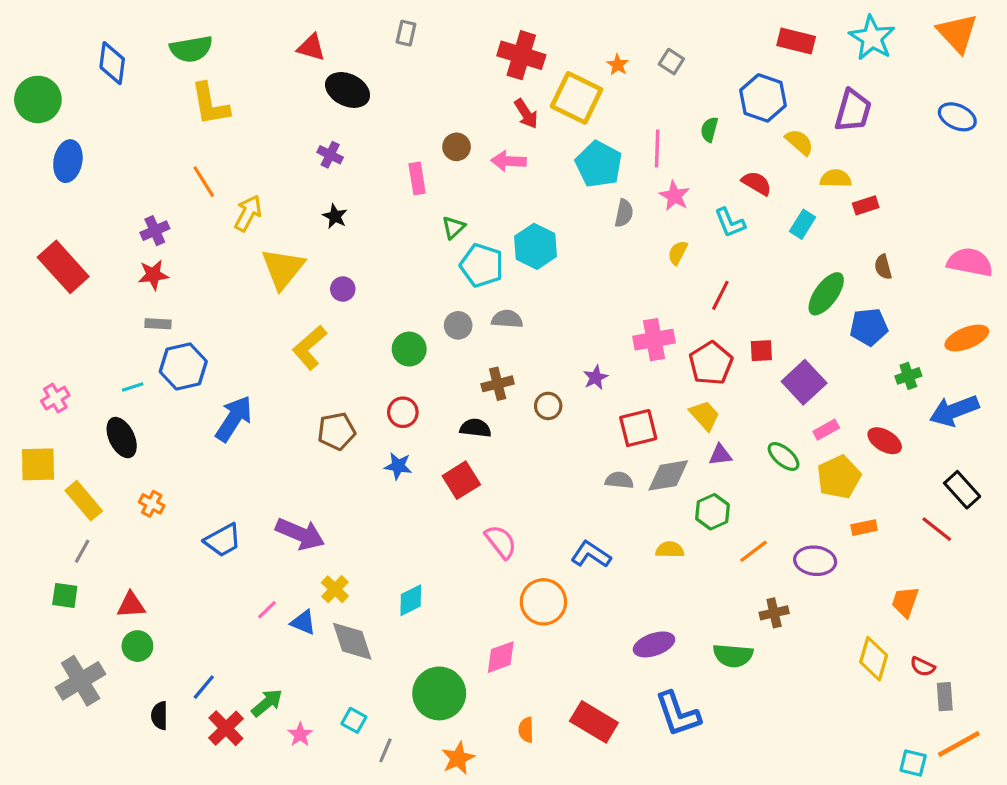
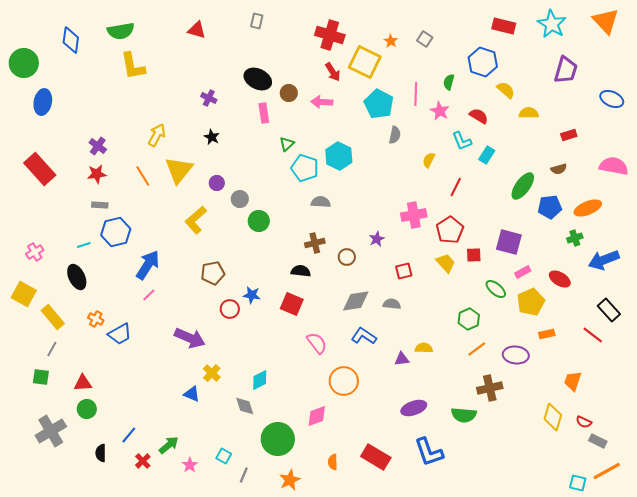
black ellipse: (348, 90) -> (258, 79), moved
purple trapezoid: (853, 111) -> (566, 70), moved
blue ellipse: (957, 117) -> (612, 99), moved
orange line: (204, 182) -> (143, 176), moved
pink star: (675, 196) -> (440, 111), moved
red rectangle: (866, 205) -> (569, 135), moved
cyan rectangle: (802, 224) -> (487, 155), moved
purple cross: (155, 231) -> (98, 146), turned -30
brown semicircle: (883, 267) -> (559, 169), turned -91
gray circle: (458, 325) -> (240, 199), moved
orange ellipse: (967, 338) -> (588, 208), moved
red square: (761, 351) -> (474, 255), moved
purple square: (804, 382) -> (509, 242), turned -32
red circle: (403, 412) -> (230, 309), moved
red square: (638, 428) -> (404, 271), size x0.7
purple triangle: (720, 455) -> (402, 359), moved
yellow square: (38, 464) -> (24, 294), turned 30
gray diamond: (668, 475) -> (356, 301), moved
red square: (461, 480) -> (292, 304), turned -35
green hexagon: (712, 512) -> (469, 319), moved
blue trapezoid: (223, 540) -> (120, 334), moved
blue L-shape: (591, 554) -> (364, 336), moved
pink line: (267, 610) -> (149, 295), moved
brown cross: (774, 613) -> (490, 388), size x1.4
gray diamond: (352, 641) -> (245, 406), moved, size x0.7
gray rectangle: (945, 697) -> (598, 441), turned -60
red cross: (226, 728) -> (143, 461), size x0.7

